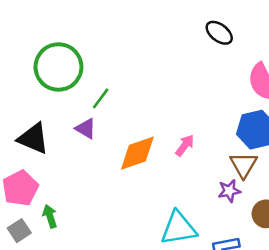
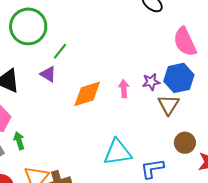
pink arrow: (185, 145) -> (124, 89), turned -42
purple star: (229, 191) -> (151, 82), moved

